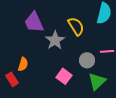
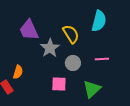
gray circle: (87, 60) -> (73, 63), moved
pink square: (64, 76) -> (59, 84), turned -35

